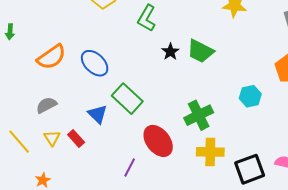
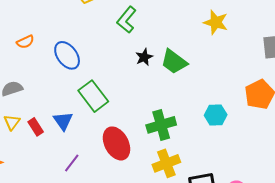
orange semicircle: (51, 57) -> (25, 42), size x0.6
blue triangle: (98, 114) -> (63, 121), moved
yellow cross: (210, 152) -> (166, 163), turned -32
purple line: (130, 168) -> (72, 163), moved

